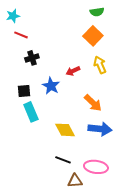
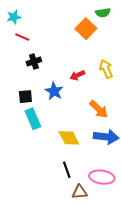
orange square: (93, 36) -> (86, 29), moved
black line: (63, 160) -> (67, 170), turned 49

